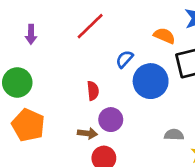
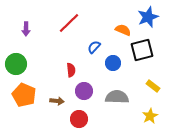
blue circle: (151, 81) -> (113, 63), size x0.6
brown arrow: (87, 133) -> (57, 101), moved
gray semicircle: (174, 135) -> (117, 97), moved, size x1.6

